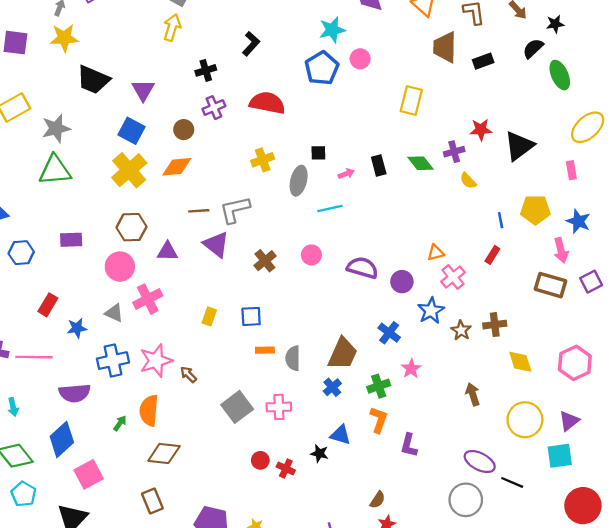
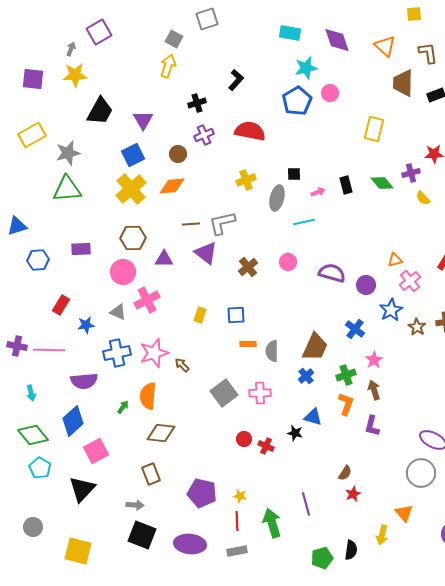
black trapezoid: (93, 80) -> (100, 111), turned -84
blue square: (131, 131) -> (133, 155), turned 35
brown arrow: (473, 394) -> (374, 390), moved

